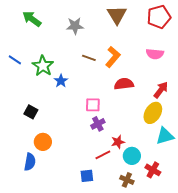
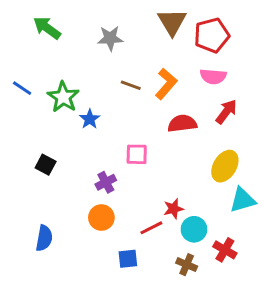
red pentagon: (159, 17) -> (212, 35), moved
pink semicircle: (155, 54) -> (213, 76), moved
red arrow: (161, 90) -> (226, 112), moved
purple cross: (98, 124) -> (106, 182), moved
orange circle: (43, 142) -> (101, 218), moved

